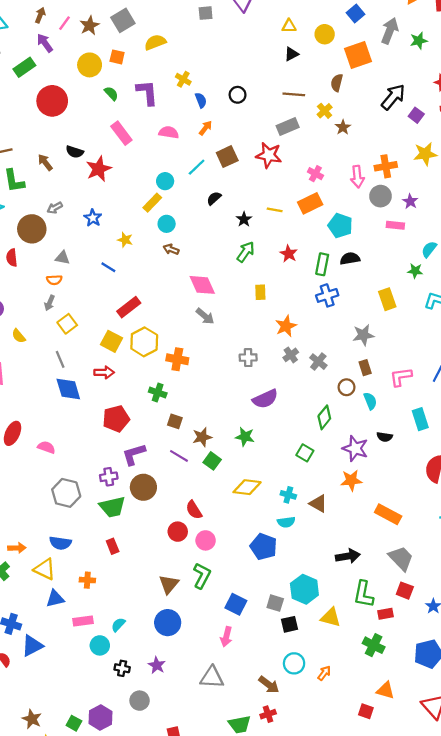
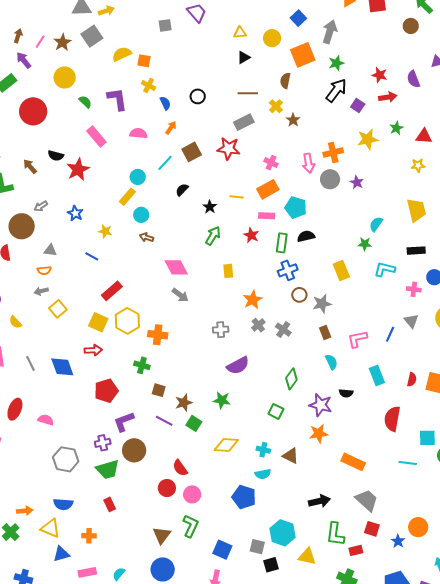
green star: (419, 41) -> (336, 63), moved
orange square: (117, 57) -> (144, 61), moved
pink rectangle: (395, 225) -> (267, 216), moved
gray arrow: (50, 303) -> (41, 291), turned 56
gray line: (60, 359) -> (30, 363), moved
brown circle: (347, 387) -> (299, 295), moved

